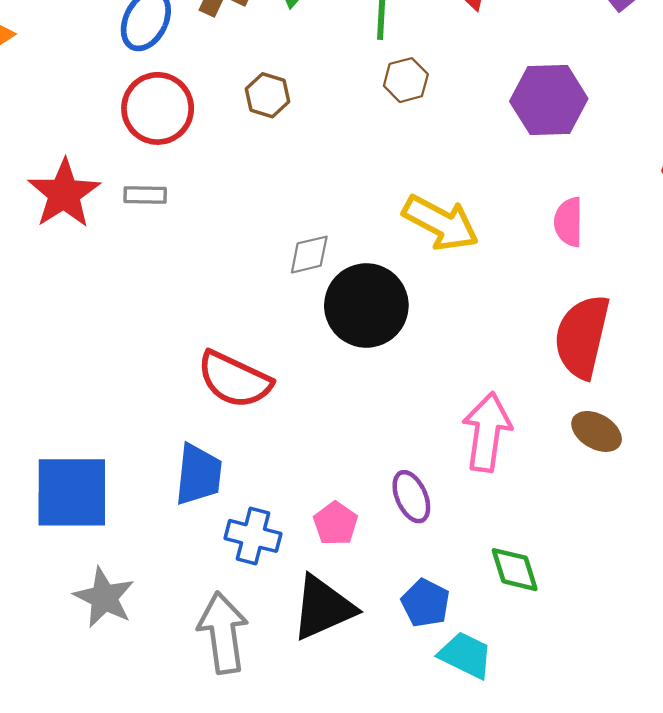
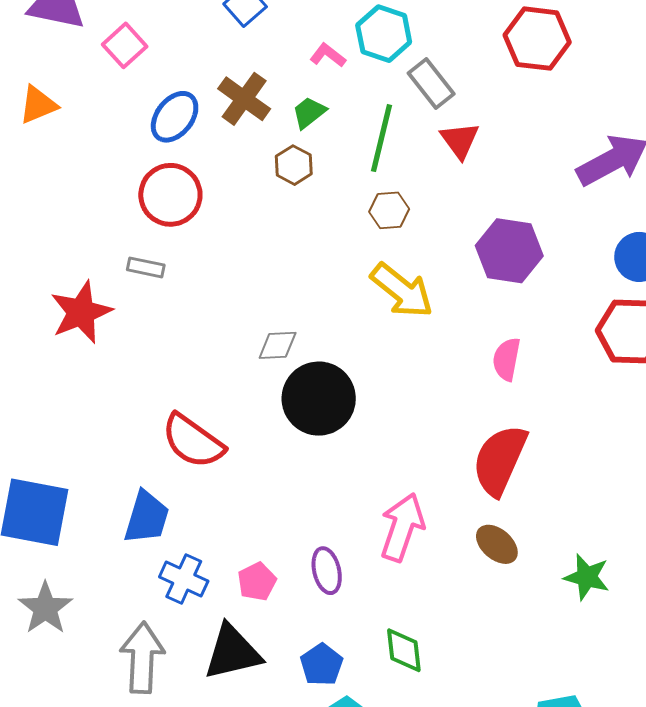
brown hexagon: (268, 95) -> (294, 165), moved
red star: (64, 194) -> (81, 312), moved
yellow arrow: (441, 223) -> (402, 290), moved

